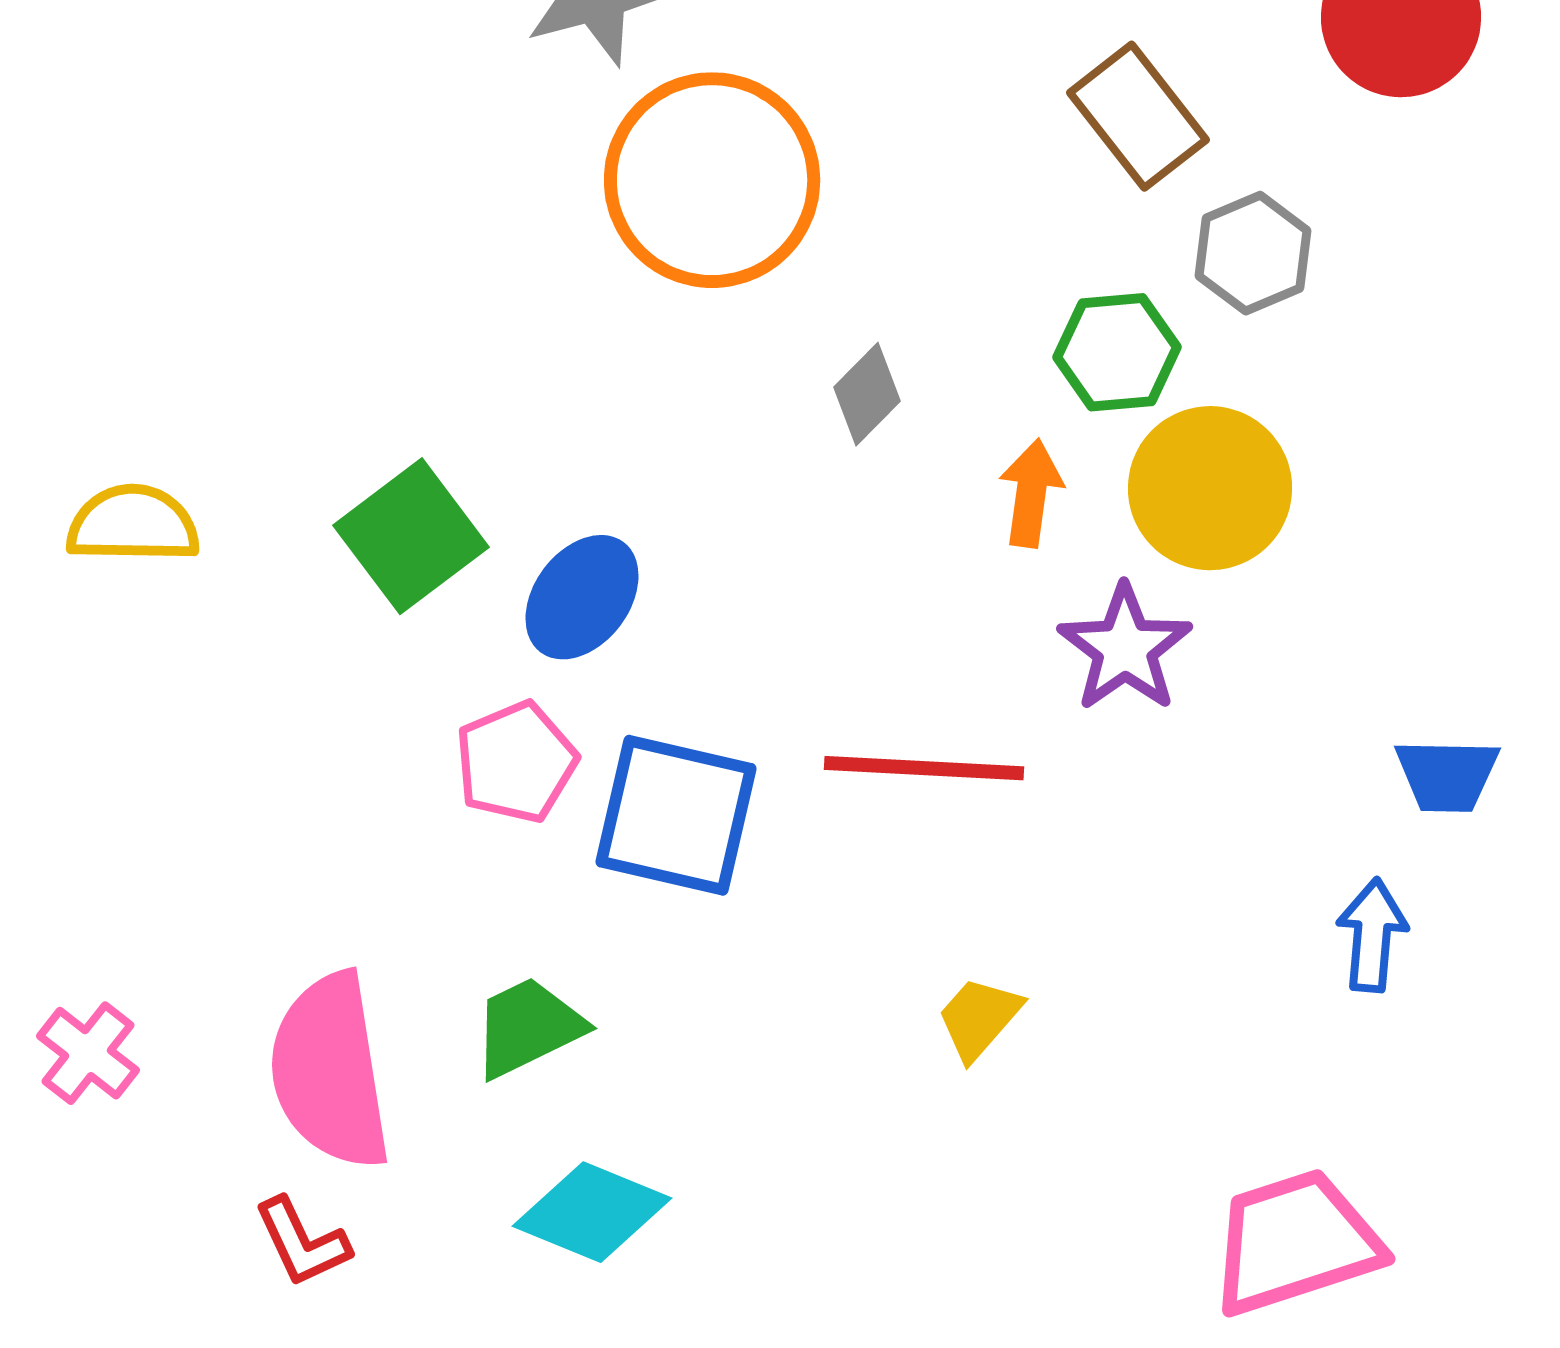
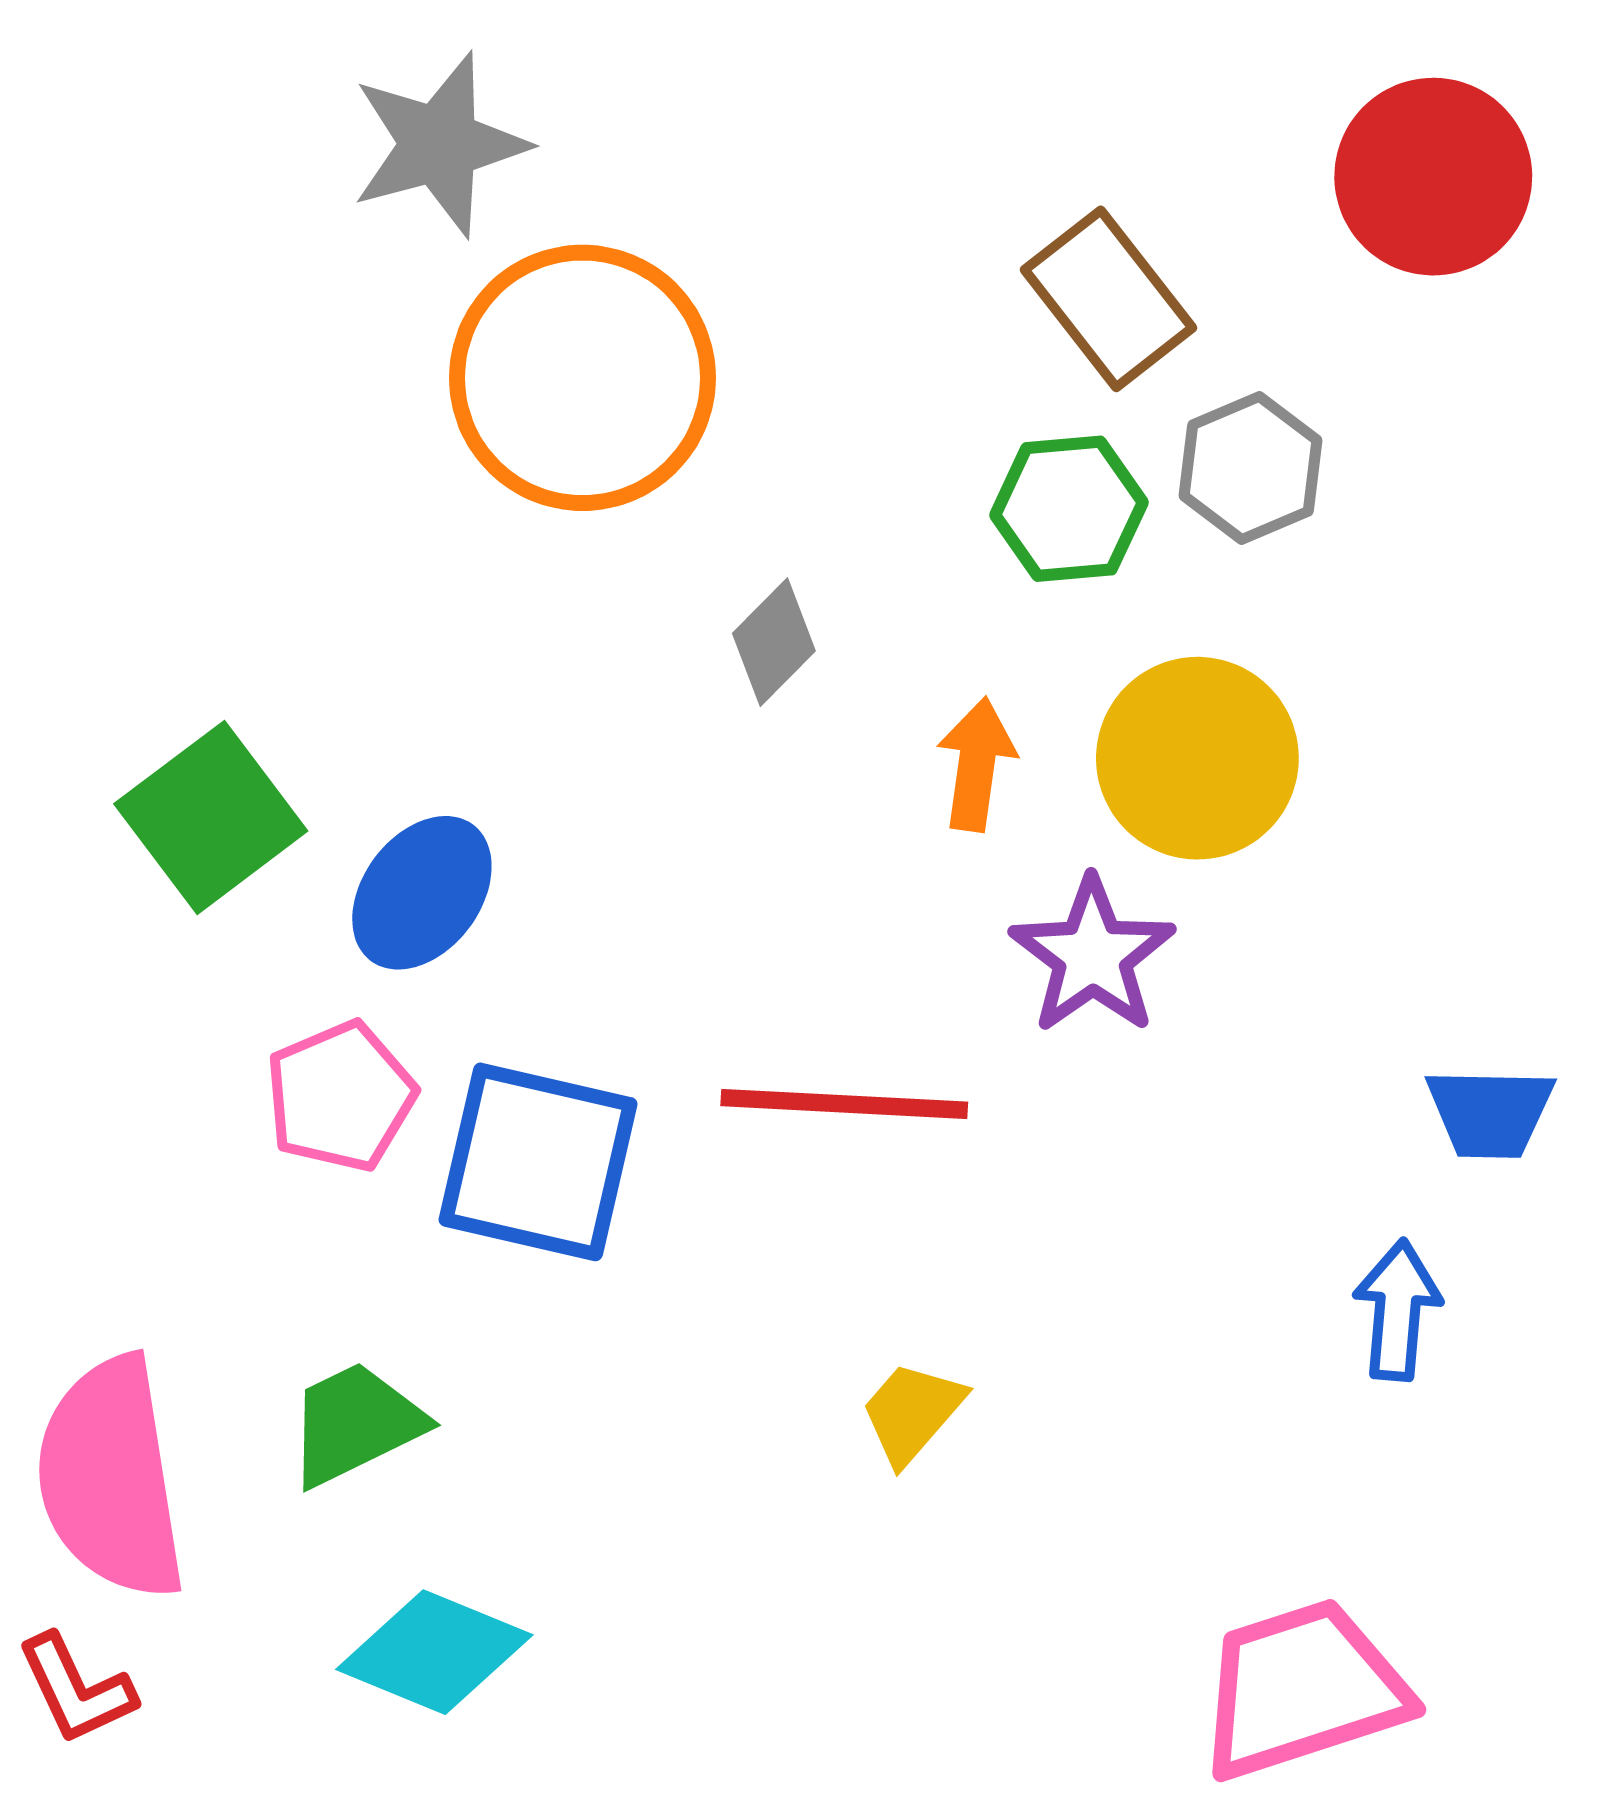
green hexagon: (1117, 352) -> (1069, 509), moved

